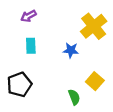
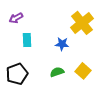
purple arrow: (29, 16) -> (16, 18), moved
green semicircle: (74, 97) -> (57, 72), moved, turned -88

